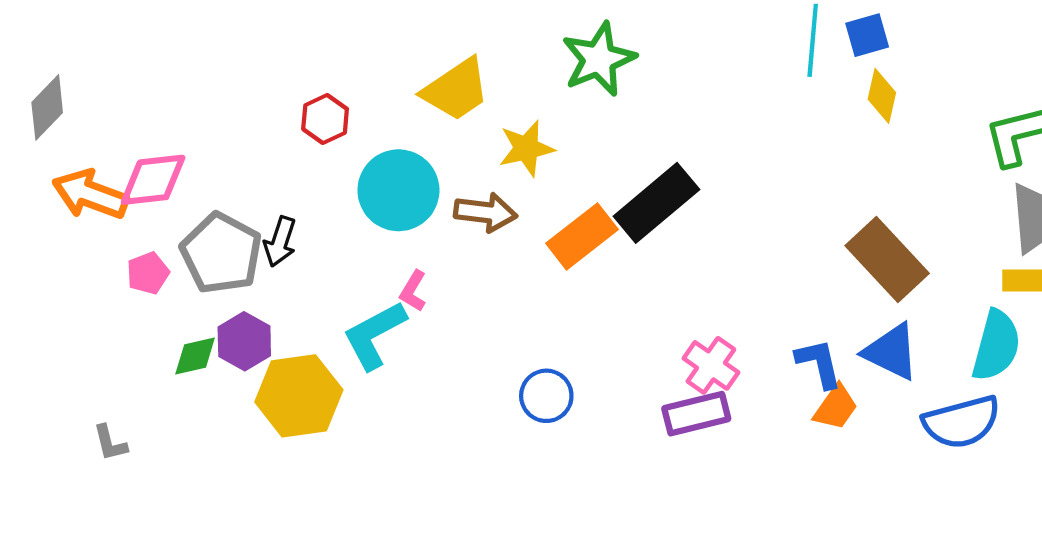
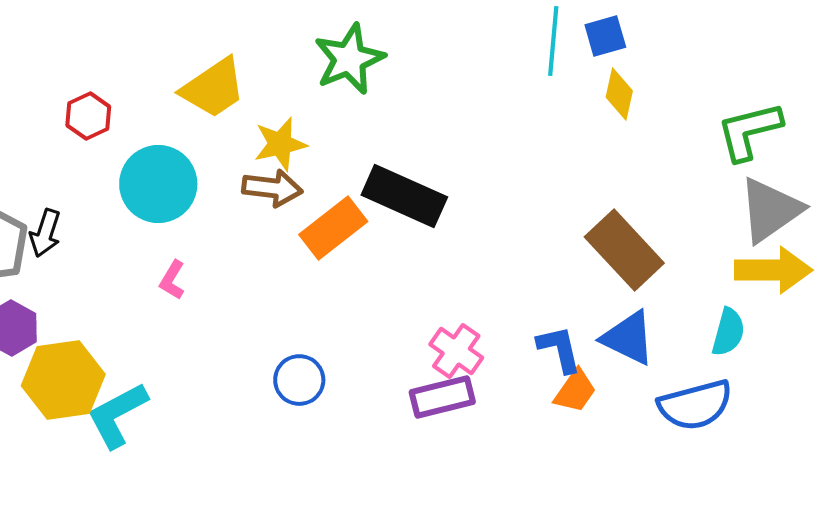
black rectangle: (656, 203) -> (404, 196), turned 64
brown arrow: (486, 212) -> (272, 188), moved
cyan L-shape: (374, 335) -> (117, 415), moved
cyan semicircle: (996, 345) -> (728, 332), size x0.7

